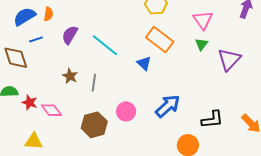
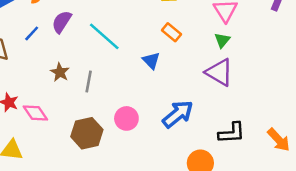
blue line: (36, 39) -> (32, 33), moved, turned -32
orange rectangle: (160, 40) -> (172, 32), size x0.6
purple triangle: (229, 59) -> (219, 72), moved, turned -45

